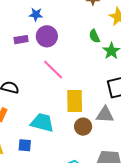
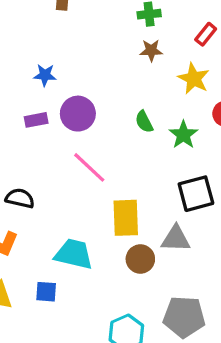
blue star: (36, 14) -> (45, 75), moved
green semicircle: (94, 36) -> (144, 122), moved

